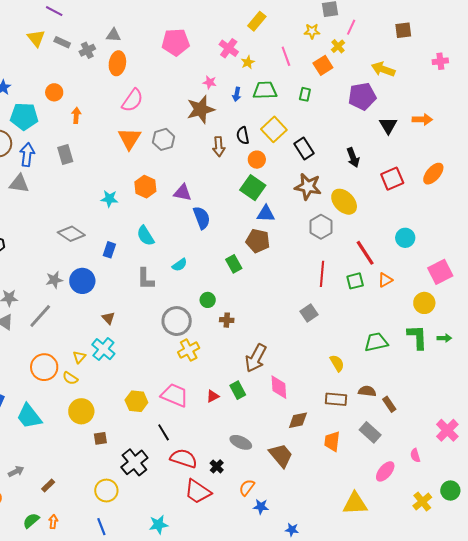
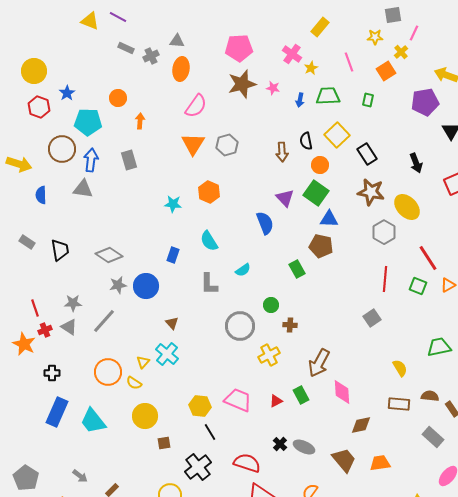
yellow triangle: (36, 38) -> (90, 21), moved, turned -30
brown star: (201, 109) -> (242, 84), moved
purple triangle: (183, 193) -> (285, 198), moved, turned 36
gray diamond: (71, 234) -> (109, 255), moved
green square: (355, 281) -> (418, 286), turned 36
yellow cross: (189, 350) -> (269, 355), moved
black line: (164, 432) -> (210, 432), moved
orange trapezoid: (332, 441) -> (380, 463), moved, turned 75
black cross: (217, 466) -> (280, 444), moved
gray arrow: (16, 471) -> (80, 476), turned 63

